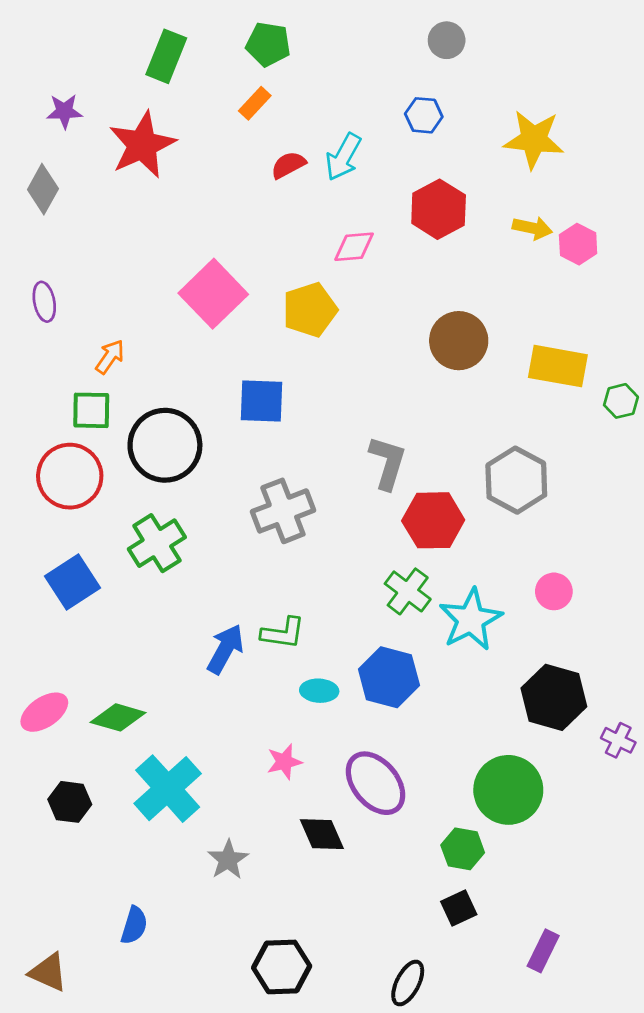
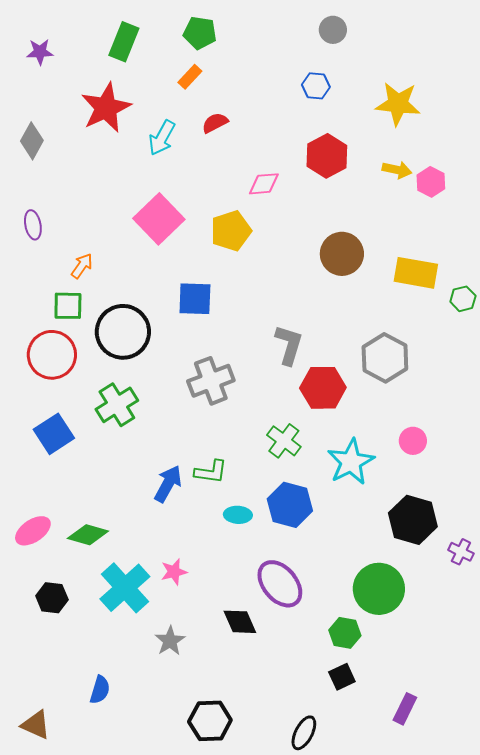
purple star: (64, 111) -> (40, 52), moved
cyan arrow: (343, 157) -> (162, 138), moved
green cross: (408, 591) -> (284, 441), moved
pink star: (284, 762) -> (174, 572), moved

